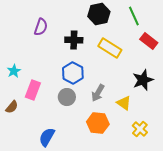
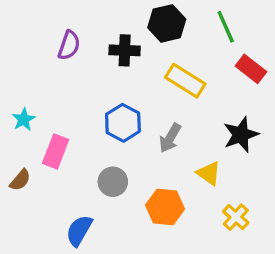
black cross: (74, 40) -> (125, 50), moved
gray arrow: (98, 93) -> (170, 138), moved
gray circle: (67, 97) -> (113, 182), moved

